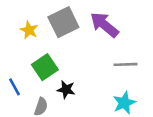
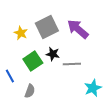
gray line: (126, 64) -> (72, 64), moved
black star: (66, 90) -> (53, 54), moved

